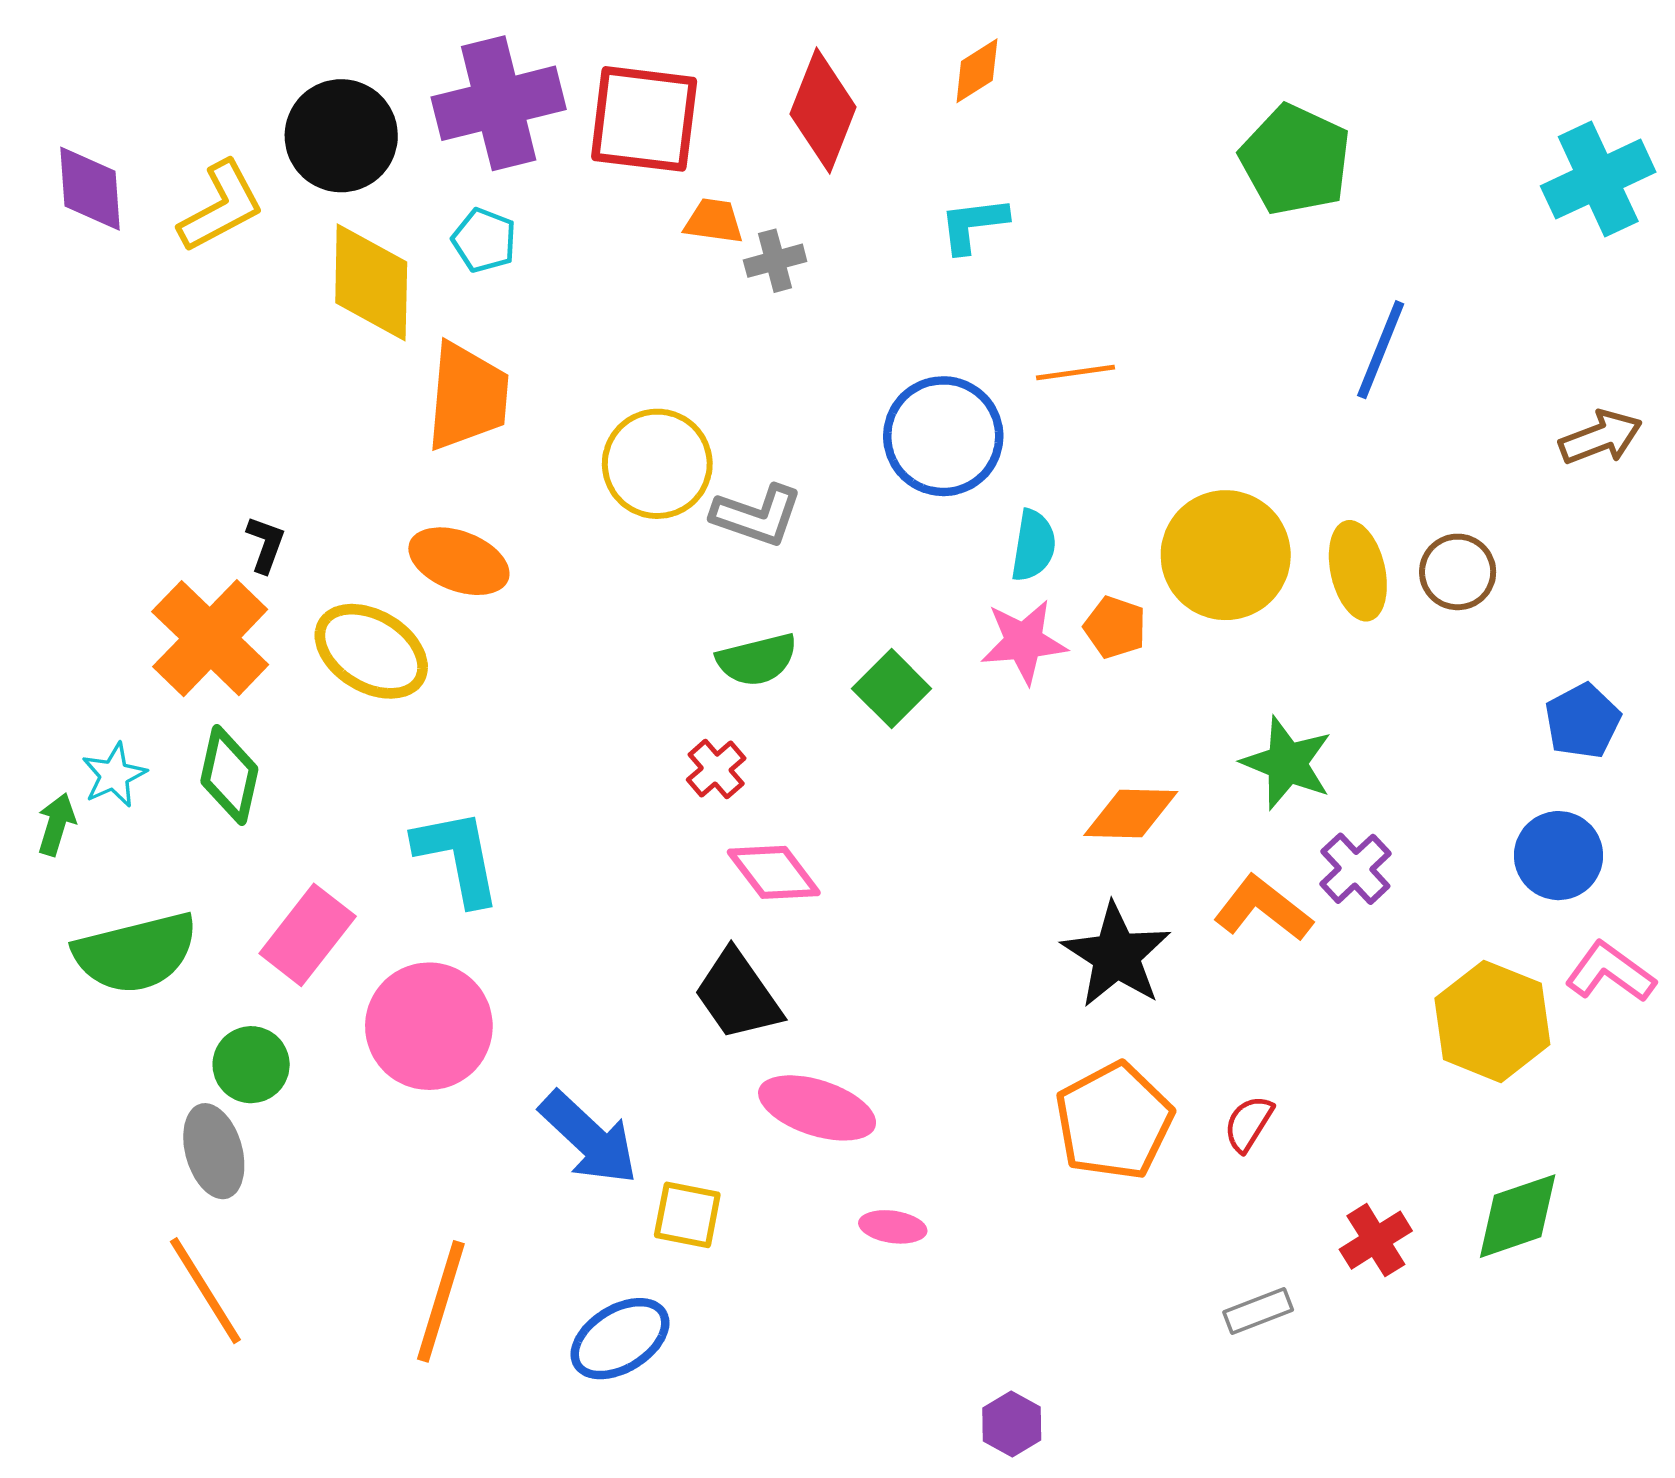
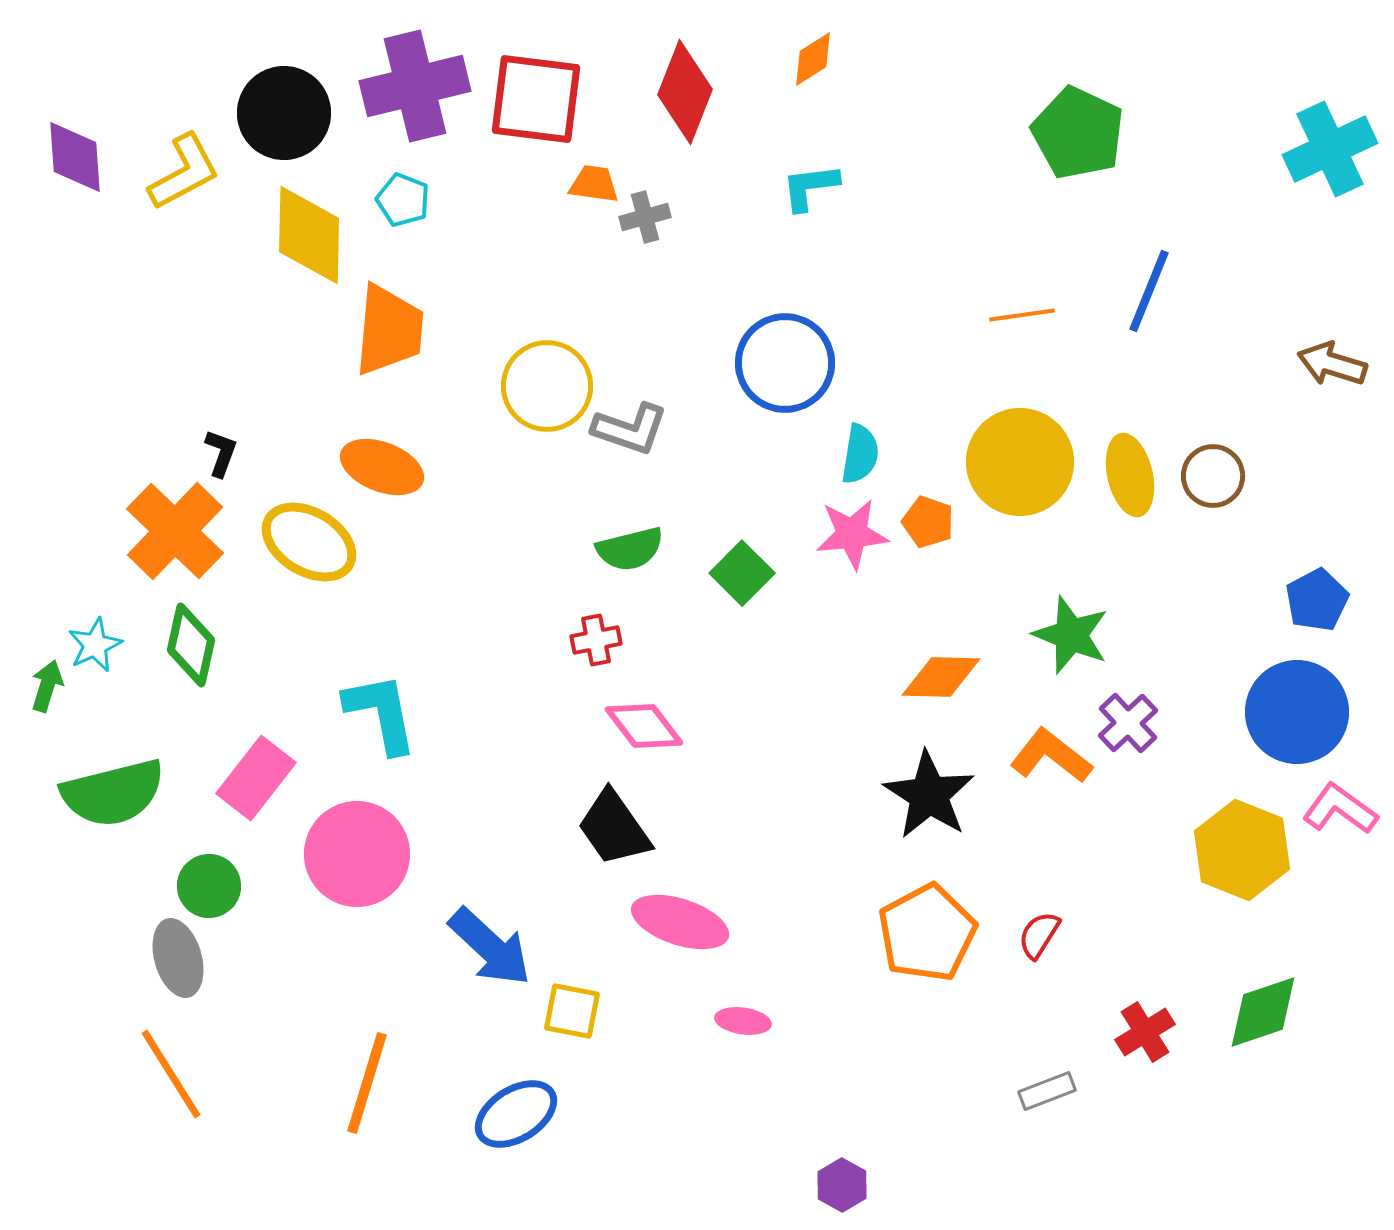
orange line: (1075, 372) -> (1022, 315), moved
brown arrow: (1601, 437) -> (1332, 364), turned -142
red cross: (716, 769) -> (596, 640), turned 30
blue circle: (1559, 856) -> (1297, 712), size x1.4

